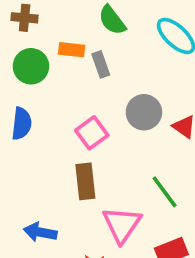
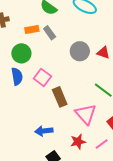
green circle: (31, 66) -> (21, 53), moved
pink square: (92, 133) -> (42, 77), moved

